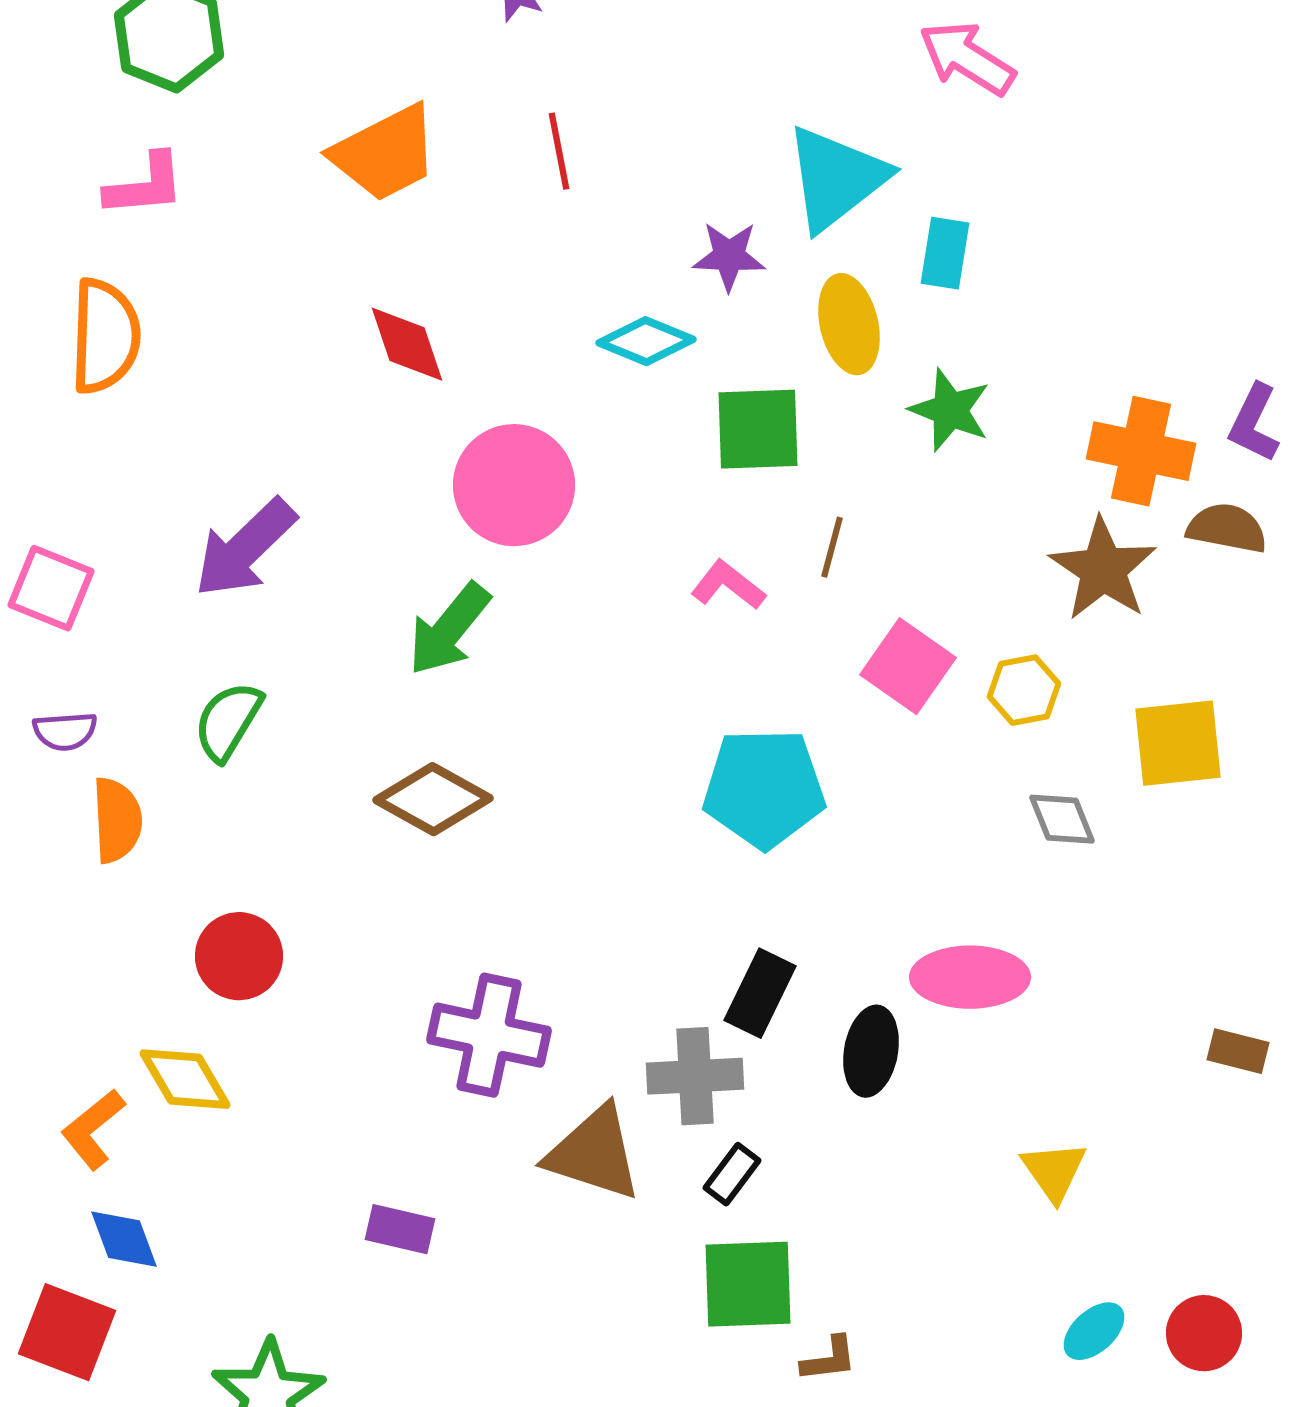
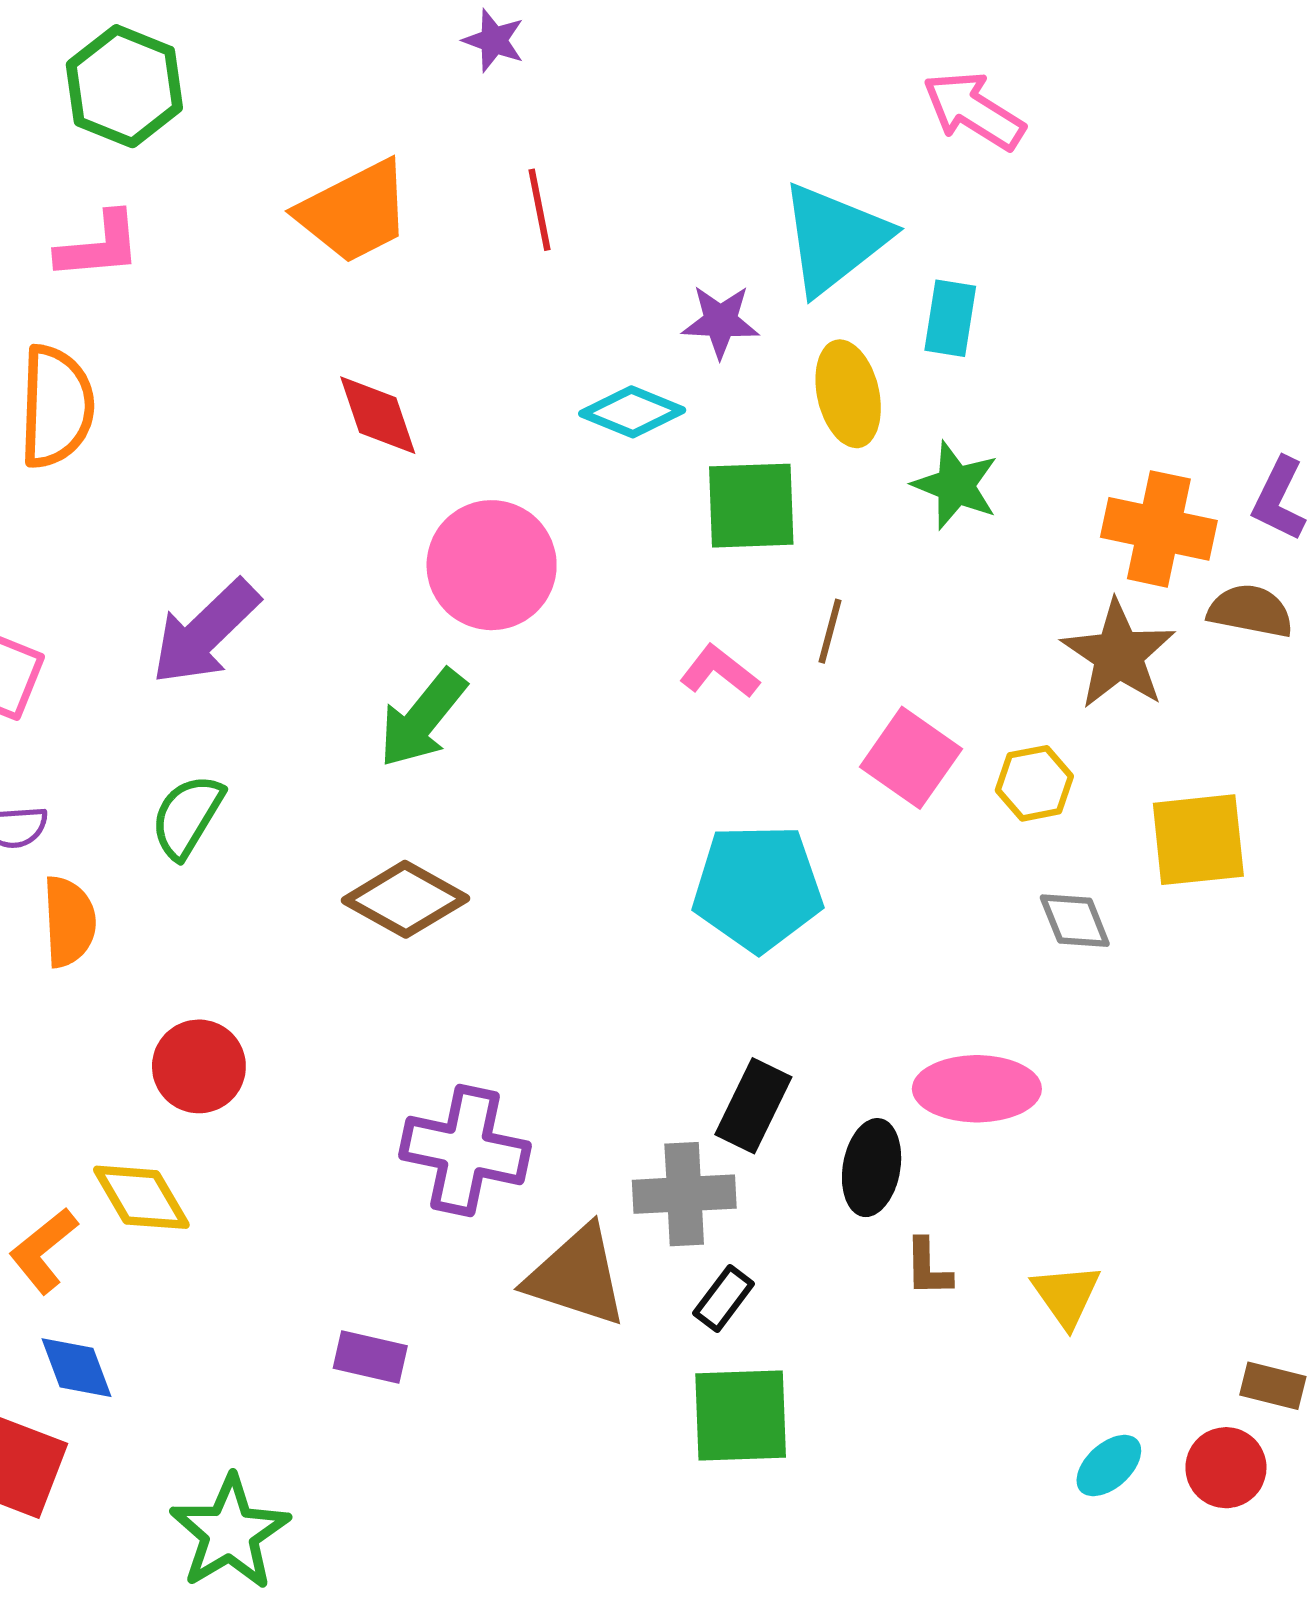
brown rectangle: (1238, 1051) -> (1273, 1386), moved
brown L-shape: (829, 1359) -> (928, 1268), moved, turned 96

